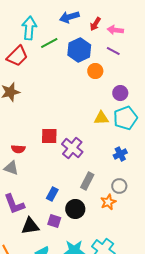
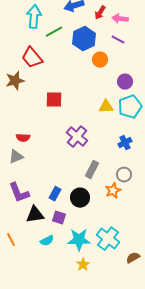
red trapezoid: (17, 56) -> (32, 58), moved, turned 95
red square: (49, 136) -> (54, 100), moved
gray triangle: (11, 168) -> (16, 157), turned -42
blue rectangle: (52, 194) -> (55, 194), moved
purple square: (54, 221) -> (59, 218), moved

